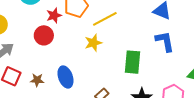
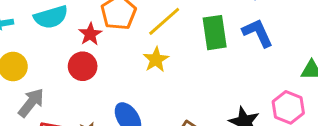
green rectangle: (132, 62) -> (215, 33), moved

